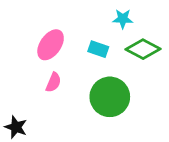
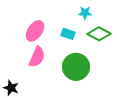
pink semicircle: (53, 82) -> (37, 57), size x1.5

